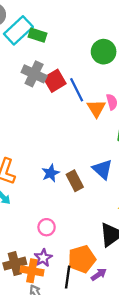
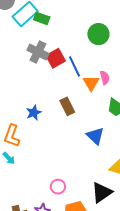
blue star: (51, 173) -> (34, 113), moved
brown rectangle: (75, 181) -> (67, 106), moved
pink circle: (47, 227) -> (58, 187), moved

